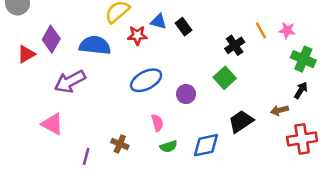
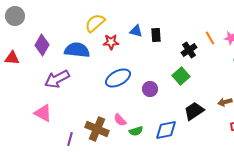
blue triangle: (159, 22) -> (136, 31), moved
black rectangle: (183, 27) -> (156, 35), moved, turned 32
red triangle: (26, 54) -> (12, 58), moved, turned 35
pink semicircle: (157, 123) -> (120, 120), moved, turned 152
brown cross: (120, 144) -> (97, 129), size x1.6

